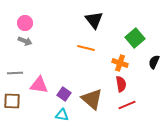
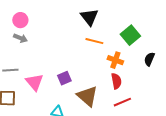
orange line: (86, 48) -> (94, 41), moved
pink triangle: (39, 85) -> (34, 82), turned 42
purple square: (64, 94) -> (64, 78), moved, turned 32

